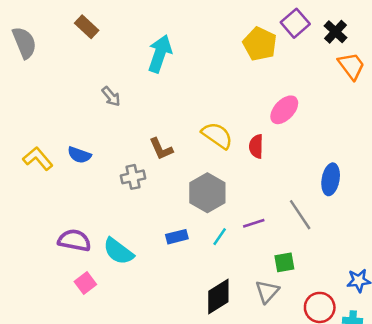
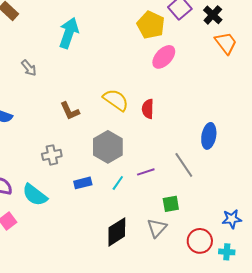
pink ellipse: (284, 110) -> (164, 57), moved
gray cross: (133, 177) -> (52, 155), moved

